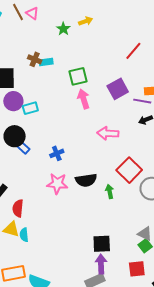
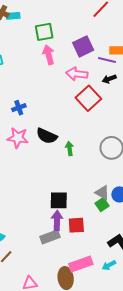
pink arrow: (108, 133) -> (77, 74), moved
red square: (129, 170) -> (88, 98), moved
black semicircle: (86, 180) -> (47, 136), turned 30
red square: (137, 269) -> (76, 225), moved

